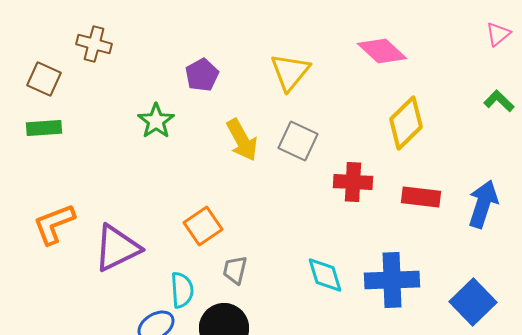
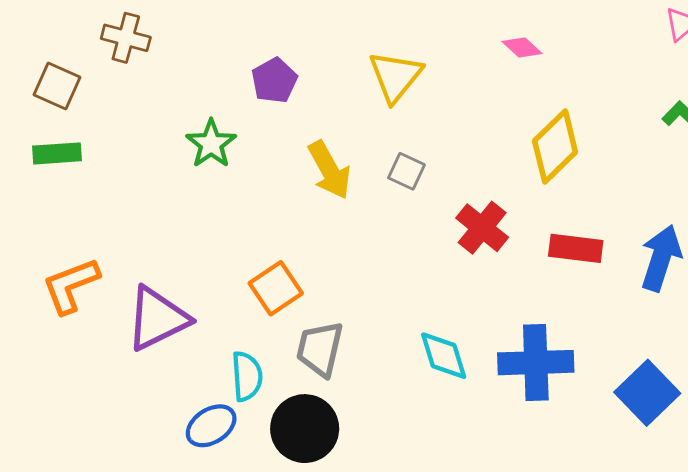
pink diamond: (382, 51) -> (522, 47), size x0.6
gray square: (298, 141) -> (406, 171), size x0.7
red cross: (353, 182) -> (482, 228), turned 36
gray trapezoid: (235, 270) -> (320, 349), size x1.4

